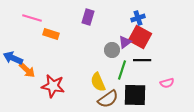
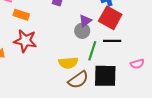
purple triangle: (125, 42) -> (85, 21), moved
yellow semicircle: (98, 82) -> (68, 63), turned -72
red star: (53, 86) -> (25, 41), moved

